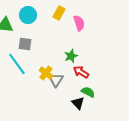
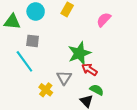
pink semicircle: (79, 23) -> (104, 20), moved, turned -119
green star: (71, 56) -> (79, 53), size x1.6
yellow cross: (46, 73) -> (46, 90), moved

